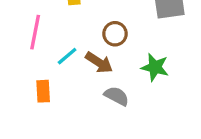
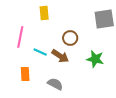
cyan line: (67, 56) -> (40, 52), turned 64
gray semicircle: (117, 96) -> (55, 84), moved

